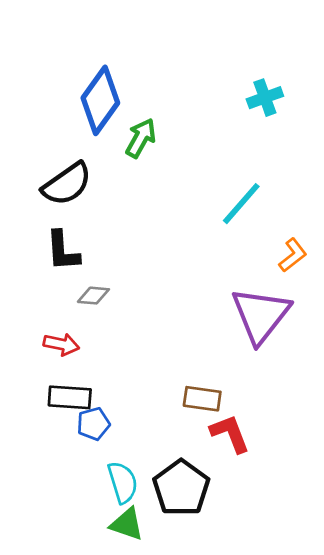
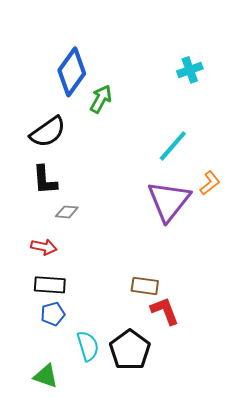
purple triangle: (261, 315) -> (169, 201), moved
blue pentagon: (93, 424) -> (53, 314), moved
green triangle: (127, 524) -> (46, 376), moved

